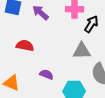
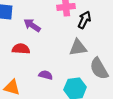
purple arrow: (40, 13) -> (32, 25), moved

